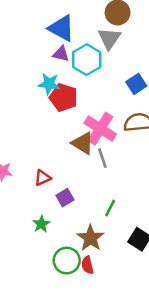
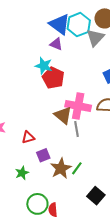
cyan hexagon: (87, 60) -> (79, 25), moved
pink cross: (100, 129) -> (78, 106), turned -30
brown star: (90, 238) -> (61, 168), moved

